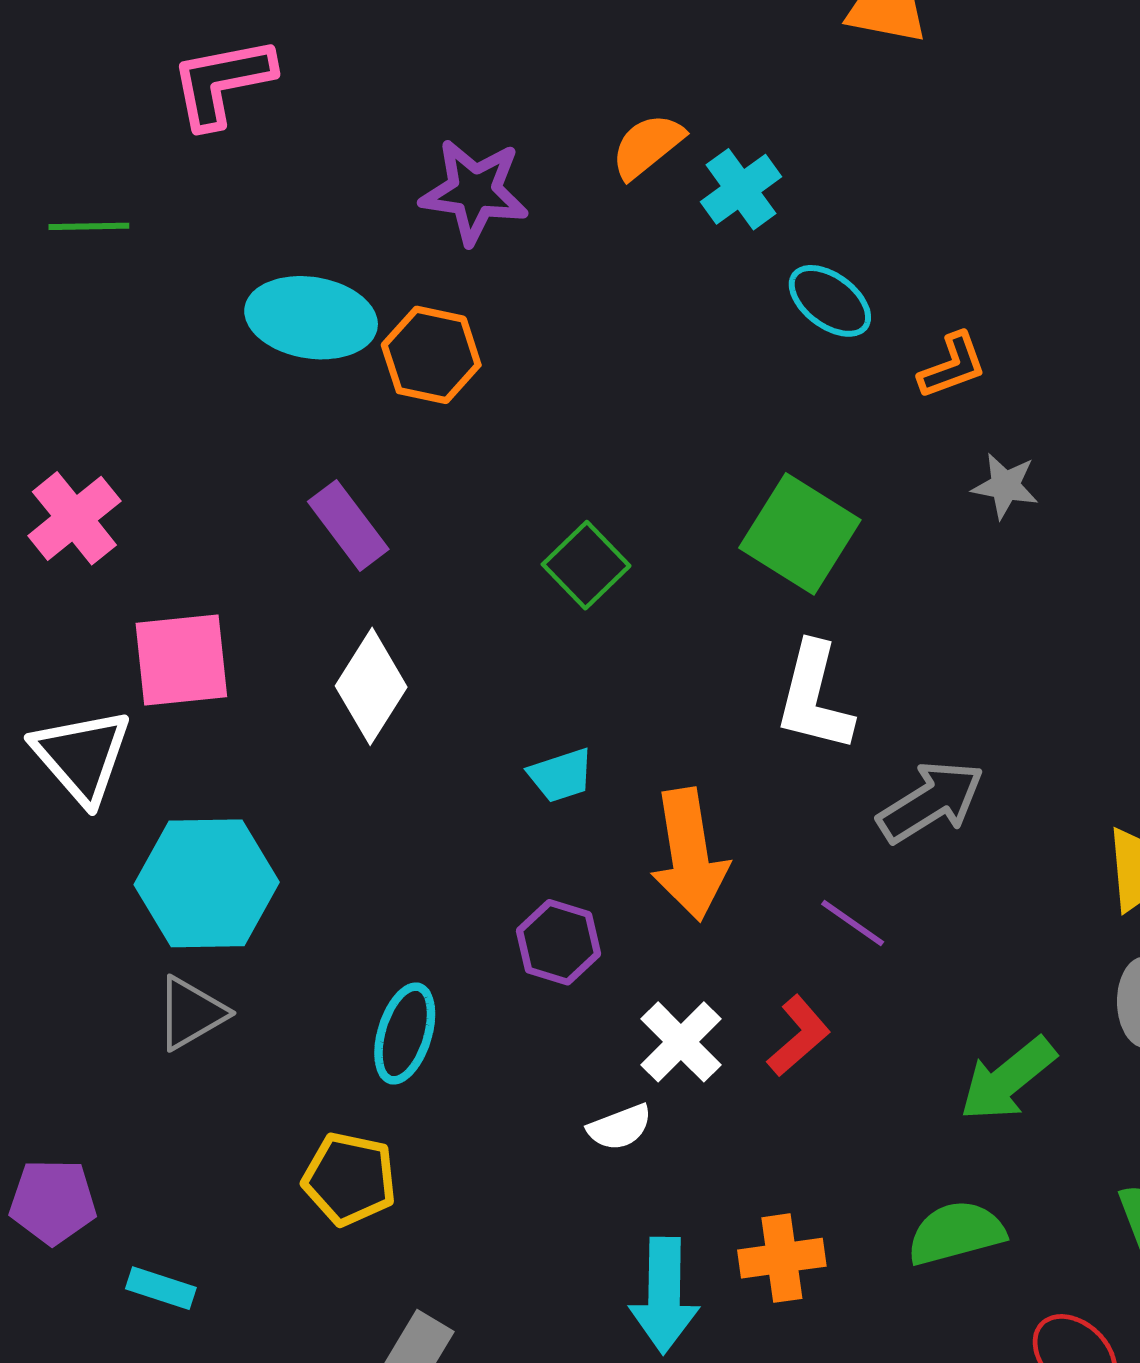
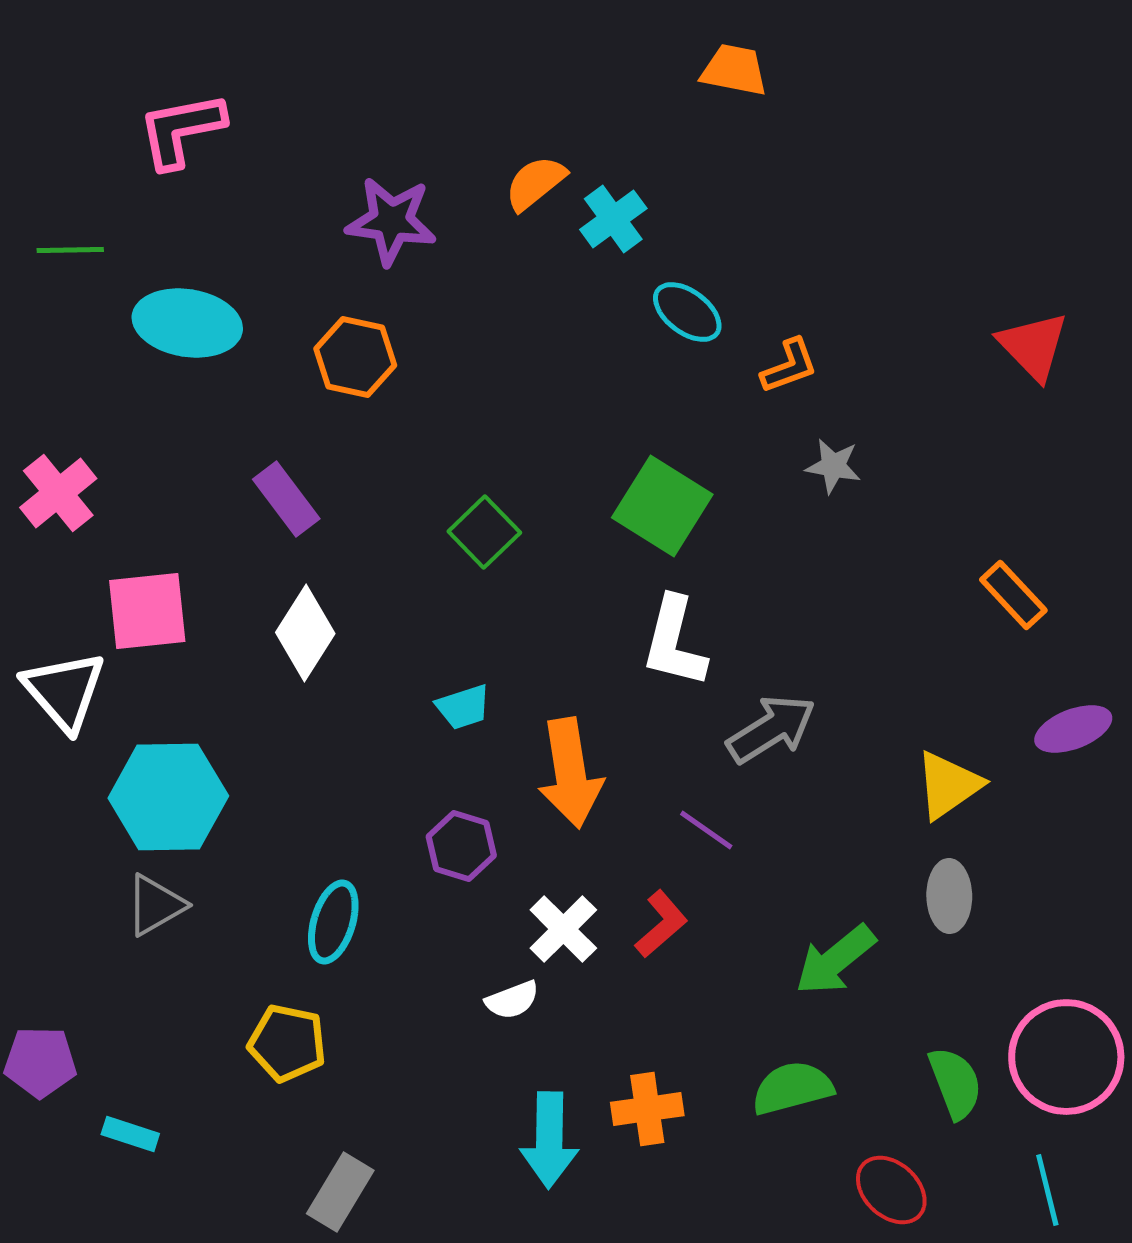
cyan ellipse: (311, 318) -> (187, 323), moved

